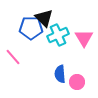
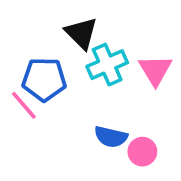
blue pentagon: (31, 28) -> (44, 79), moved
blue semicircle: (60, 74) -> (111, 137), turned -72

